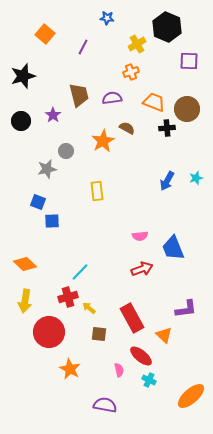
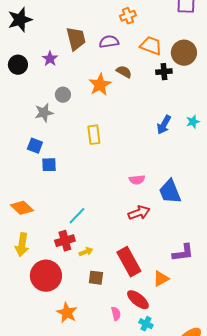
yellow arrow: (89, 308) -> (86, 252), turned 120
orange triangle: (164, 335) -> (161, 279), turned 48

